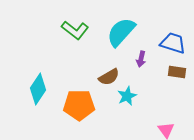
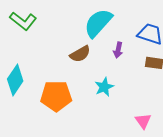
green L-shape: (75, 30) -> (23, 21), moved
brown semicircle: (109, 77) -> (80, 54), moved

